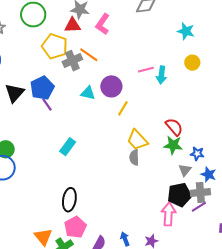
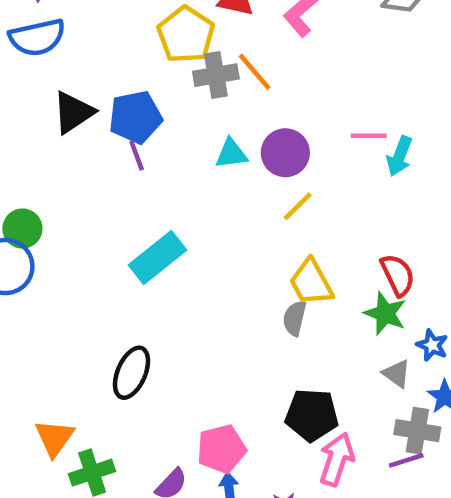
cyan triangle: (88, 93) -> (231, 154), turned -35
cyan rectangle: (68, 147) -> (158, 257), size x1.4
gray triangle: (185, 170) -> (397, 374), turned -48
black pentagon: (179, 195) -> (312, 415), moved
pink pentagon: (75, 227) -> (221, 449), moved

